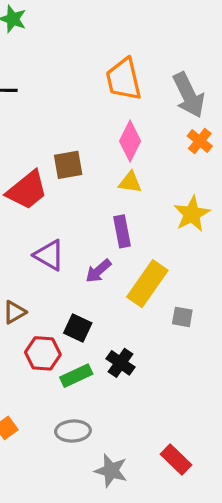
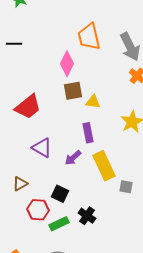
pink diamond: (130, 141) -> (67, 64), moved
brown square: (68, 165) -> (73, 91), moved
yellow rectangle: (147, 284) -> (104, 166), turned -60

